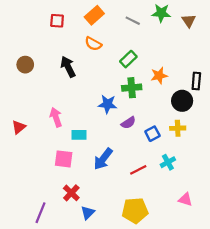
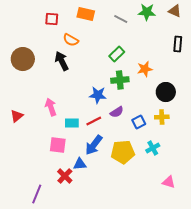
orange rectangle: (94, 15) -> (86, 14), turned 54
brown triangle: (189, 21) -> (175, 11), moved, turned -32
orange semicircle: (93, 44) -> (71, 40), moved
brown circle: (25, 65) -> (23, 59), size x1.5
black rectangle: (196, 81) -> (178, 44), moved
red line: (138, 170) -> (94, 121), moved
yellow pentagon: (135, 210) -> (123, 152), moved
blue triangle: (88, 213) -> (80, 164), moved, turned 40

